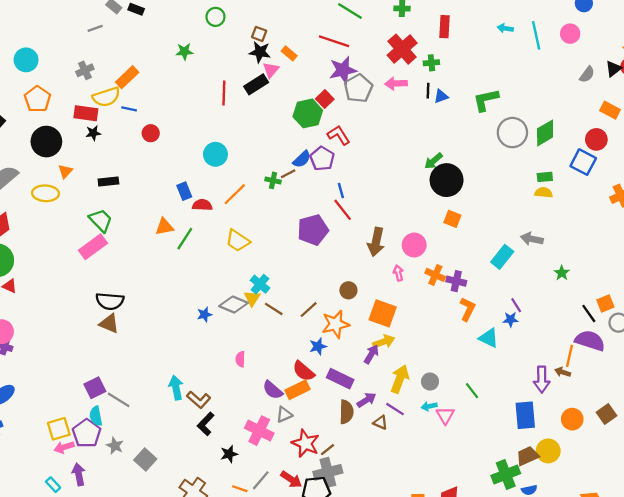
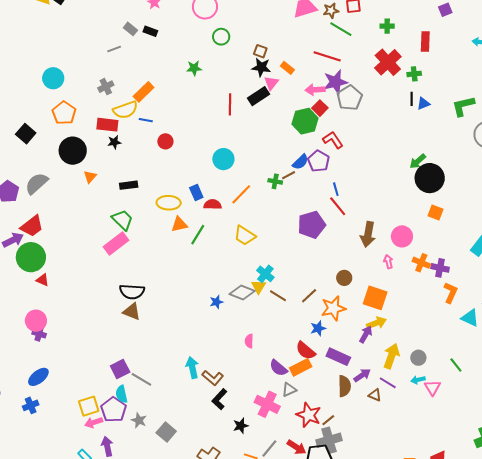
pink arrow: (396, 84) -> (315, 90), moved
yellow ellipse: (45, 193) -> (169, 203), moved

